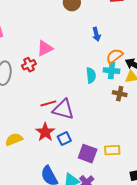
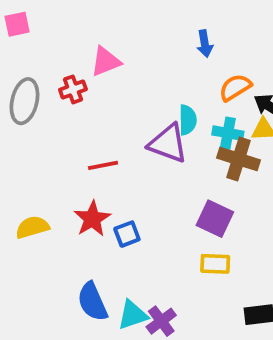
cyan cross: (111, 71) -> (228, 133), moved
brown cross: (120, 94) -> (238, 159), size x1.5
purple triangle: (63, 109) -> (168, 143), moved
purple square: (88, 154) -> (215, 219), moved

